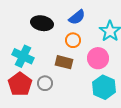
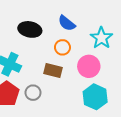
blue semicircle: (77, 17) -> (67, 23), turned 78

